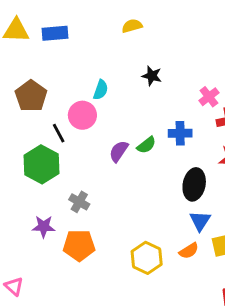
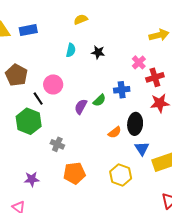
cyan semicircle: (101, 90) -> (71, 50), moved
purple star: (44, 227) -> (32, 179), moved
orange pentagon: (79, 245) -> (74, 173), moved
orange semicircle: (189, 251) -> (115, 132), moved
yellow hexagon: (147, 258) -> (121, 175), moved

